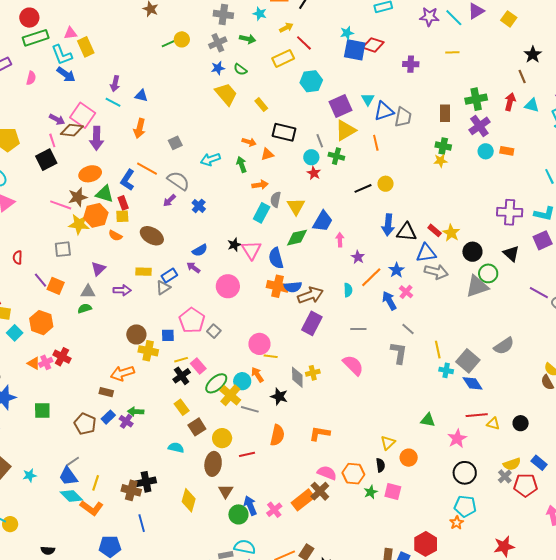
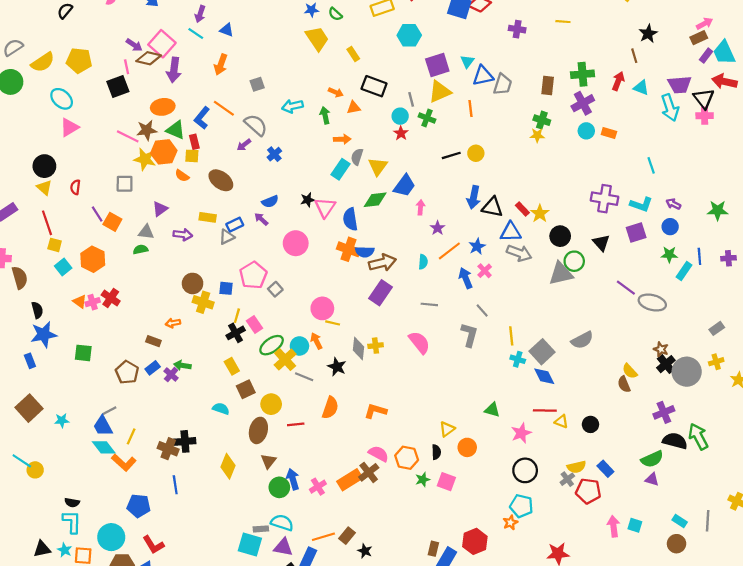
yellow line: (181, 360) -> (237, 316), turned -64
orange arrow: (122, 373) -> (173, 323), size x0.6

